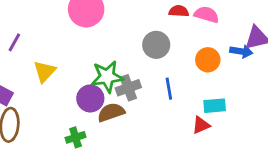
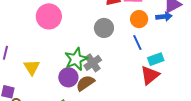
orange circle: (208, 60) -> (139, 19), moved
blue line: (169, 89) -> (137, 43), moved
red triangle: (201, 125) -> (150, 75), size x1.5

